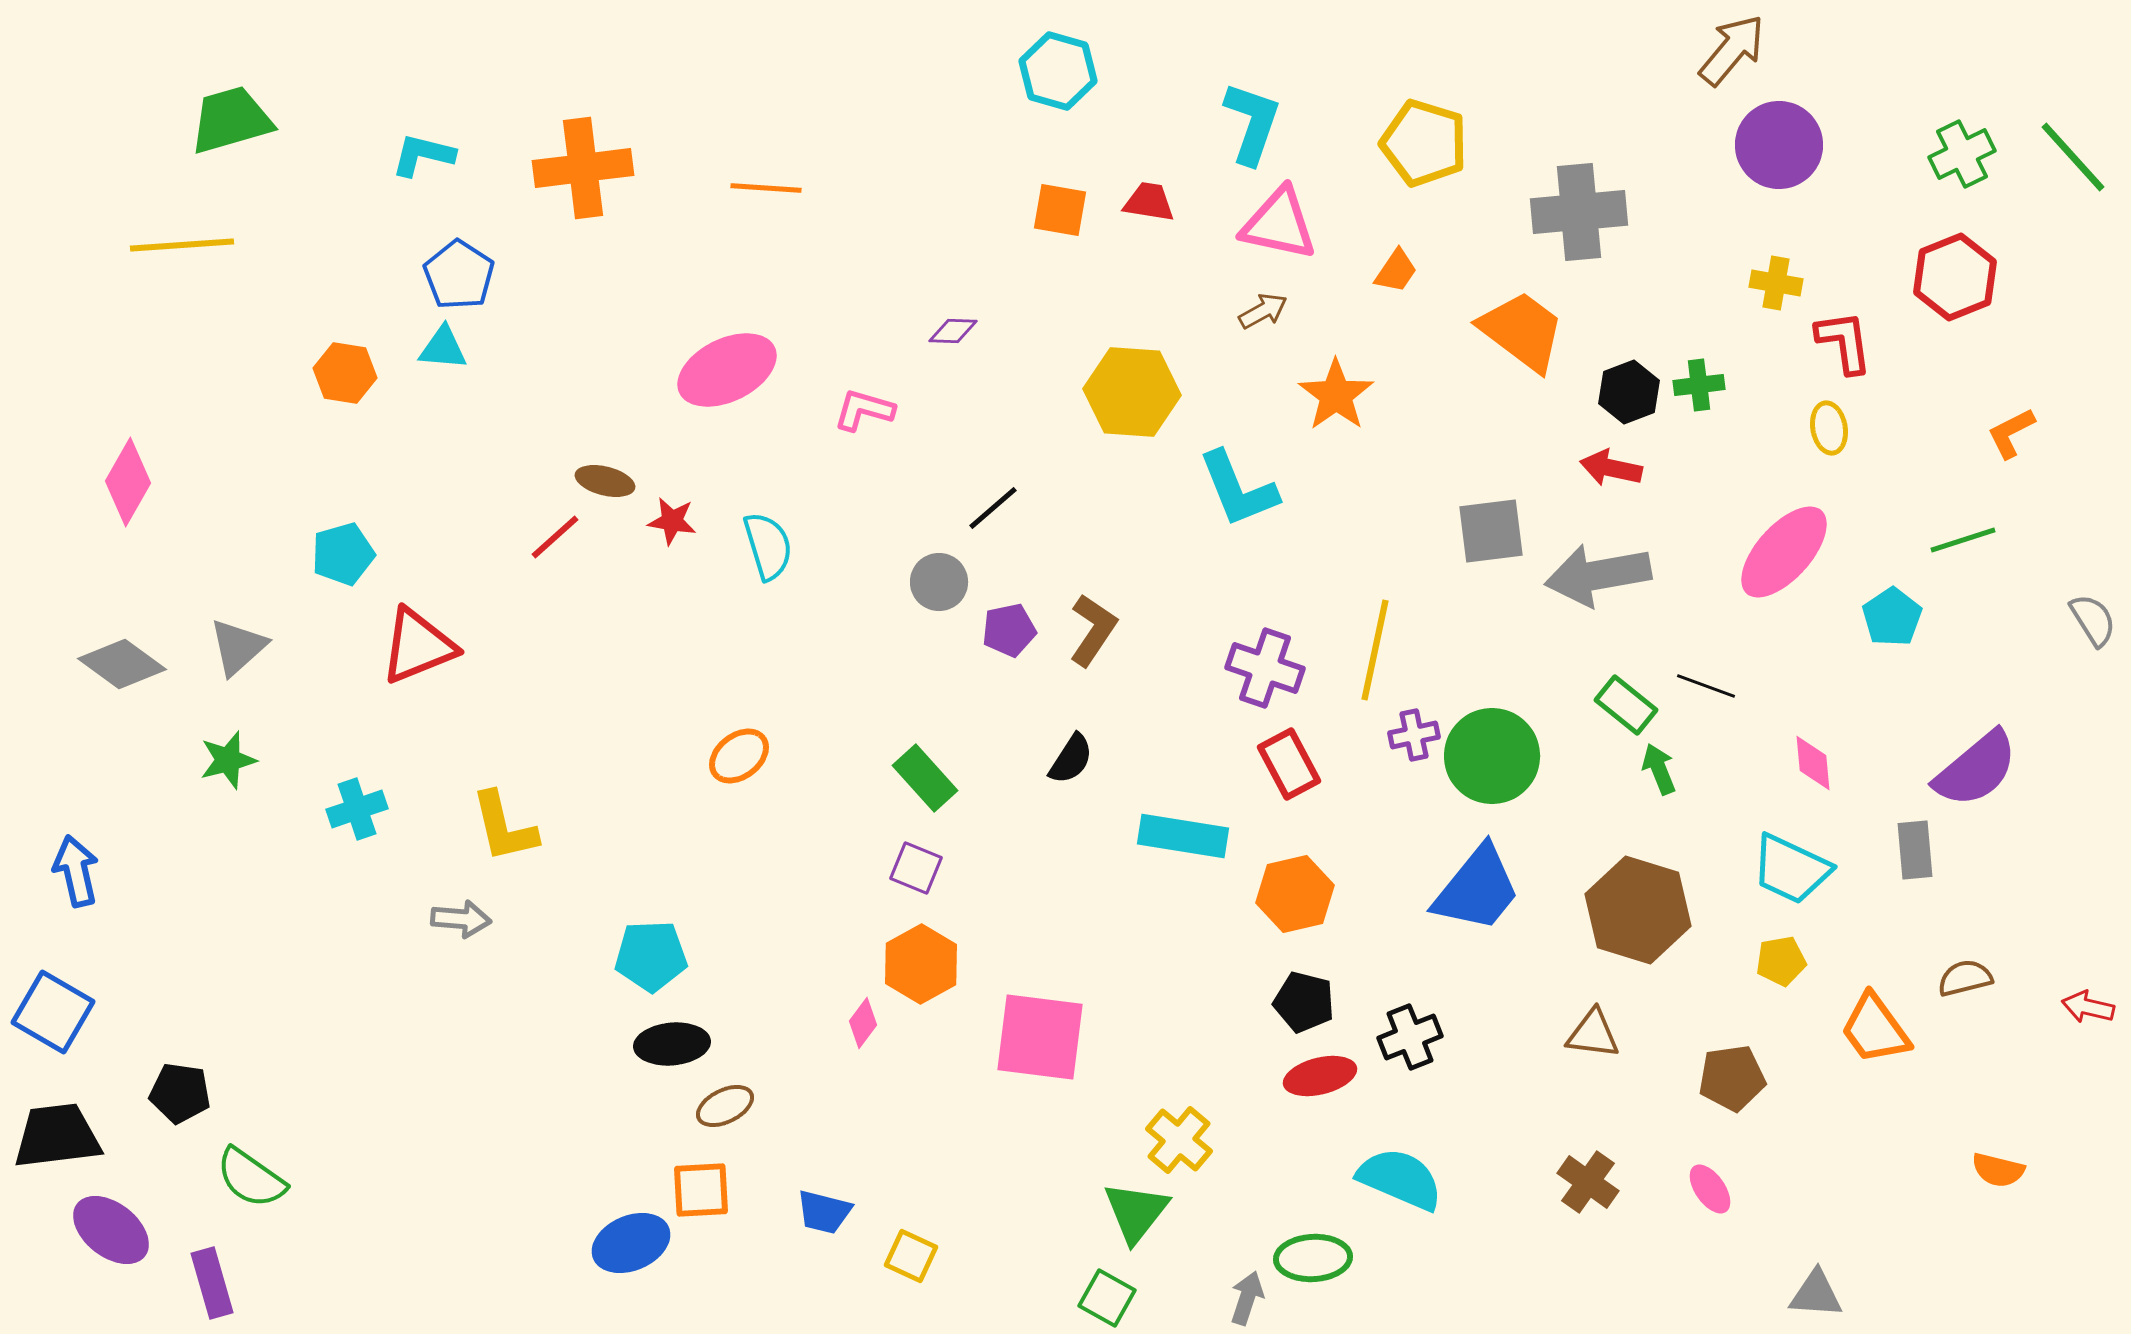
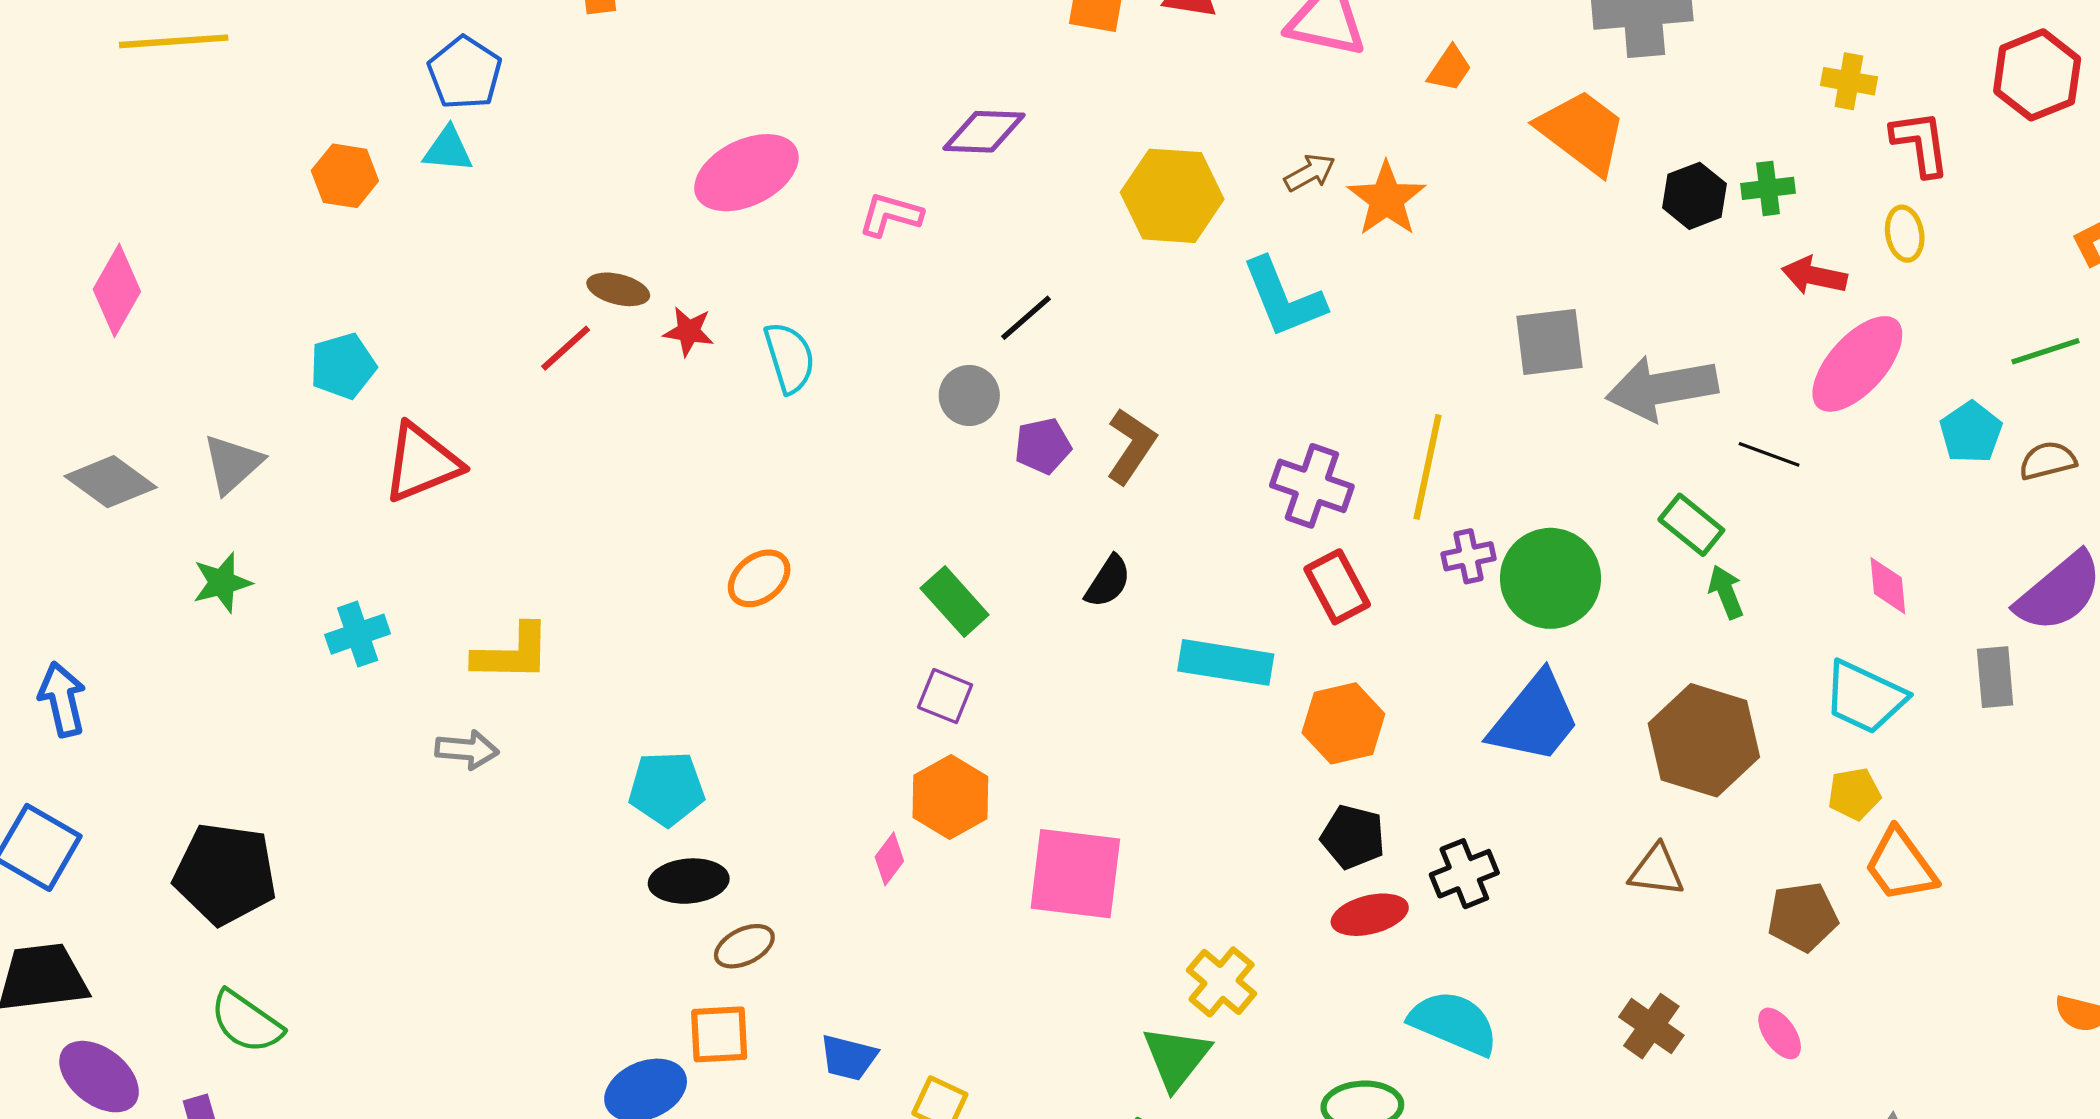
brown arrow: (1263, 311) -> (1310, 173), moved
purple diamond: (953, 331) -> (984, 132), size x1.6
red arrow: (1611, 468) -> (1814, 276), moved
black line: (1706, 686) -> (1769, 454), moved
yellow L-shape: (504, 827) -> (512, 653), turned -76
brown semicircle: (1965, 978) -> (2048, 461), moved
orange trapezoid: (1875, 1029) -> (1900, 865), moved
black pentagon: (180, 1093) -> (225, 874), moved, size x1.6

